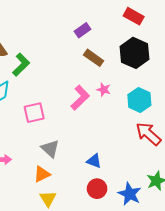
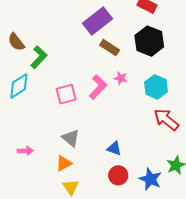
purple rectangle: (83, 30) -> (98, 21), size x1.8
pink square: (34, 113) -> (66, 94), moved

